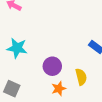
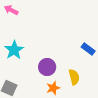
cyan star: (17, 48) -> (14, 50), turned 30

